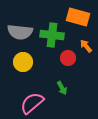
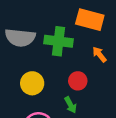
red circle: (68, 58) -> (78, 81), moved
yellow circle: (23, 62) -> (32, 83), moved

